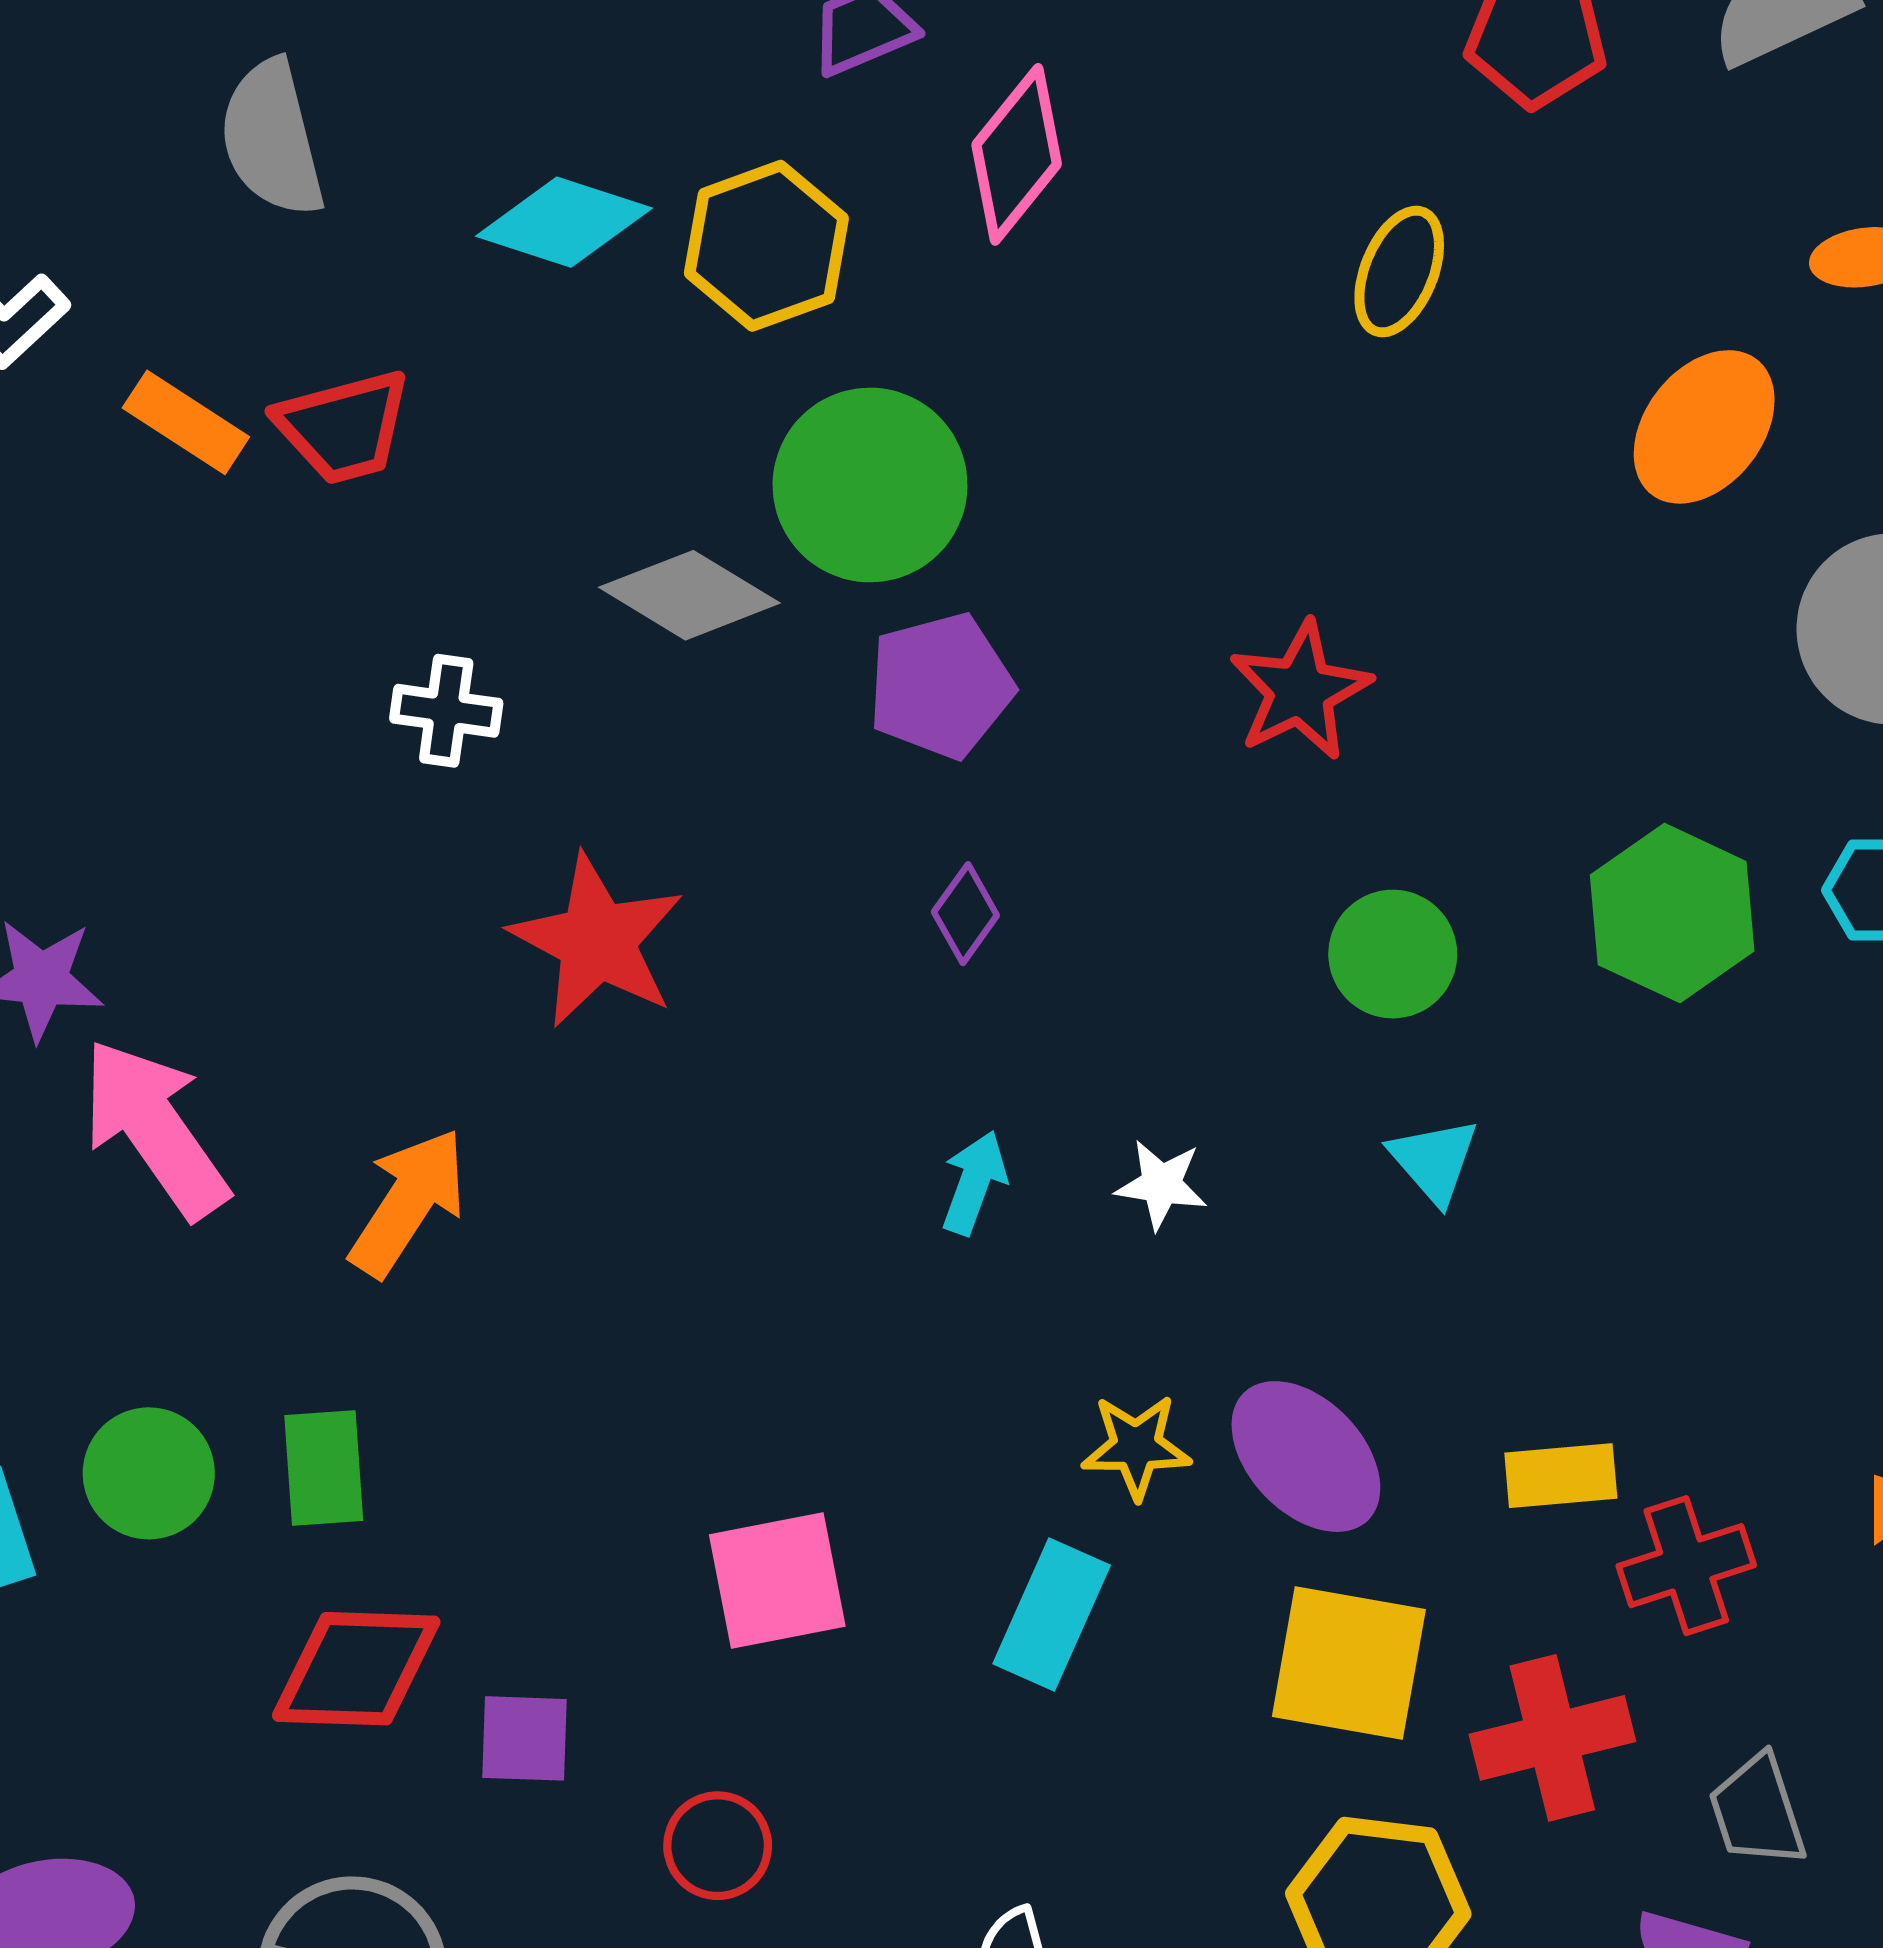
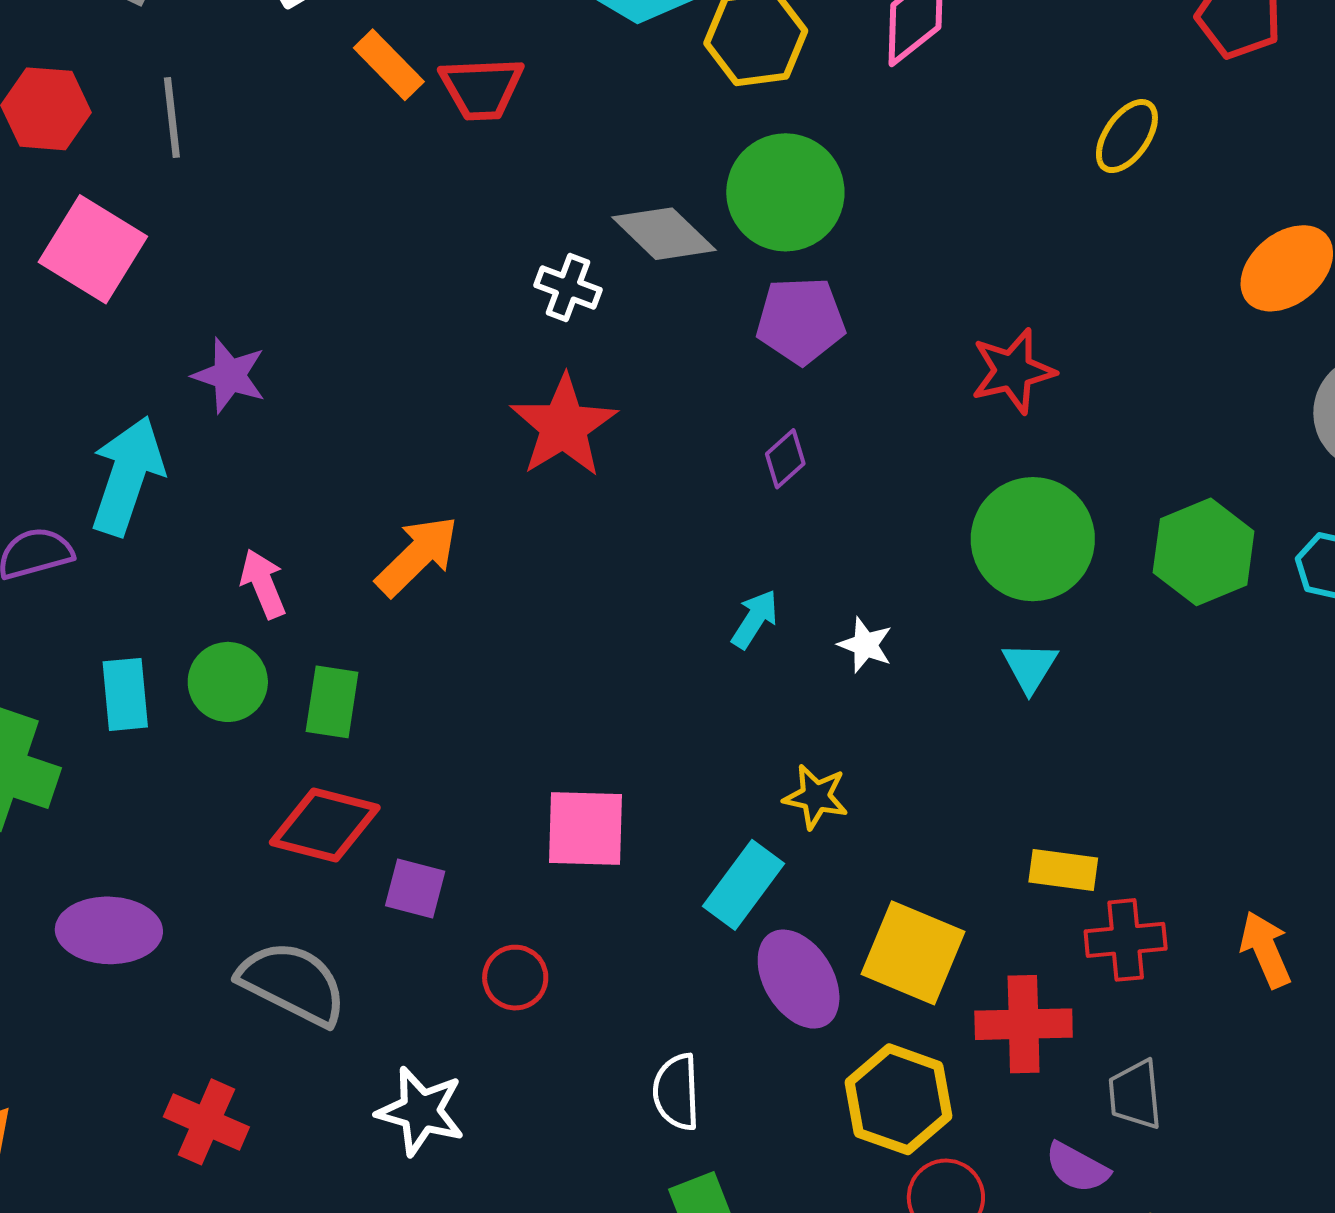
white cross: (446, 711) -> (568, 287), moved
green circle: (1393, 954) -> (1033, 539), size x1.6
pink arrow: (155, 1129) -> (263, 584), moved, size x0.6
purple ellipse: (1306, 1457) -> (799, 979), moved

